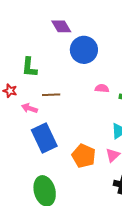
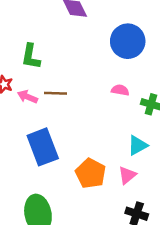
blue circle: (84, 50) -> (128, 41), moved
pink arrow: (29, 108) -> (27, 97), moved

